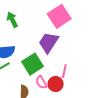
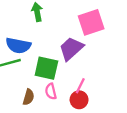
green square: (33, 64) -> (46, 68), turned 30
red circle: (56, 84) -> (79, 100), moved

